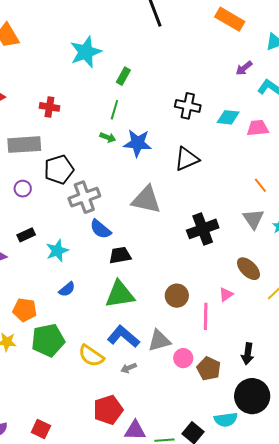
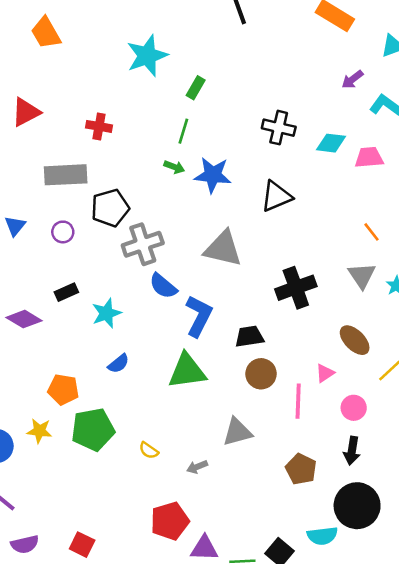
black trapezoid: (120, 255) -> (249, 336), moved
blue L-shape: (123, 337) -> (199, 316), moved, turned 76
yellow semicircle: (91, 356) -> (149, 450), size x0.6
pink circle: (183, 358) -> (354, 408), moved

